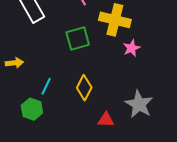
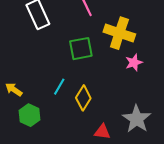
yellow arrow: (14, 63) -> (14, 90), moved, turned -144
cyan line: (46, 86) -> (59, 87), moved

